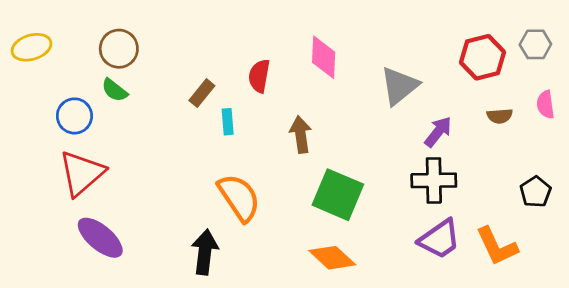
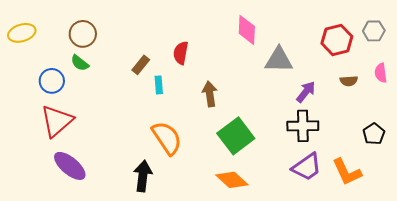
pink diamond: (324, 57) -> (247, 30), moved
gray triangle: (399, 86) -> (279, 60), turned 40
green square: (338, 195) -> (236, 136), turned 30

